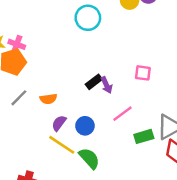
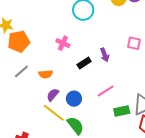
pink cross: (17, 44) -> (63, 43), moved
pink square: (143, 73) -> (134, 43), moved
purple arrow: (107, 85) -> (105, 55), moved

